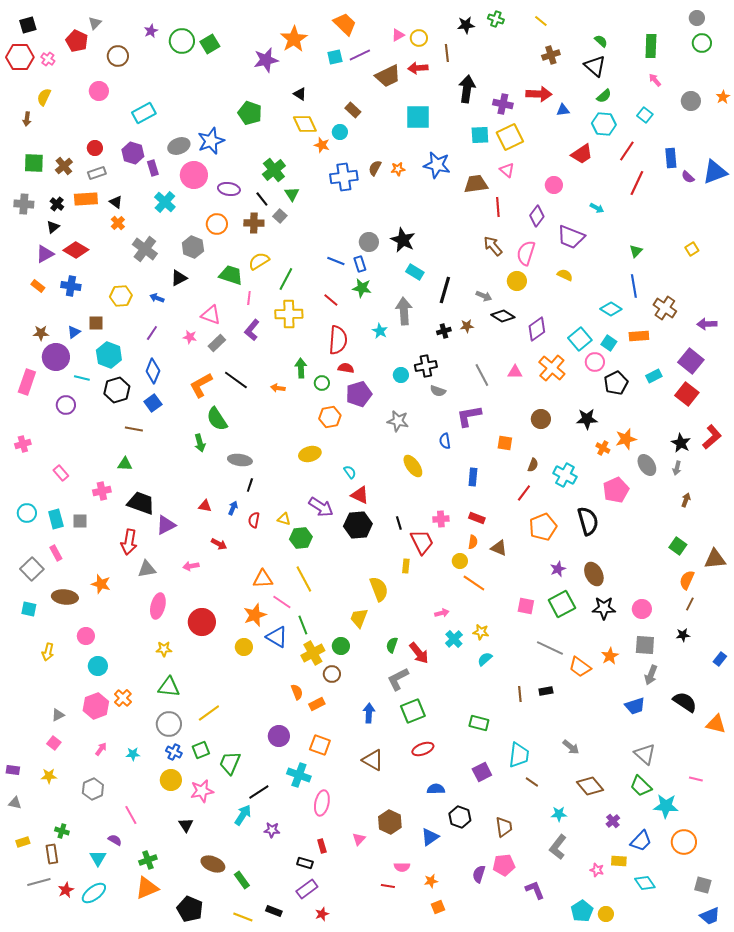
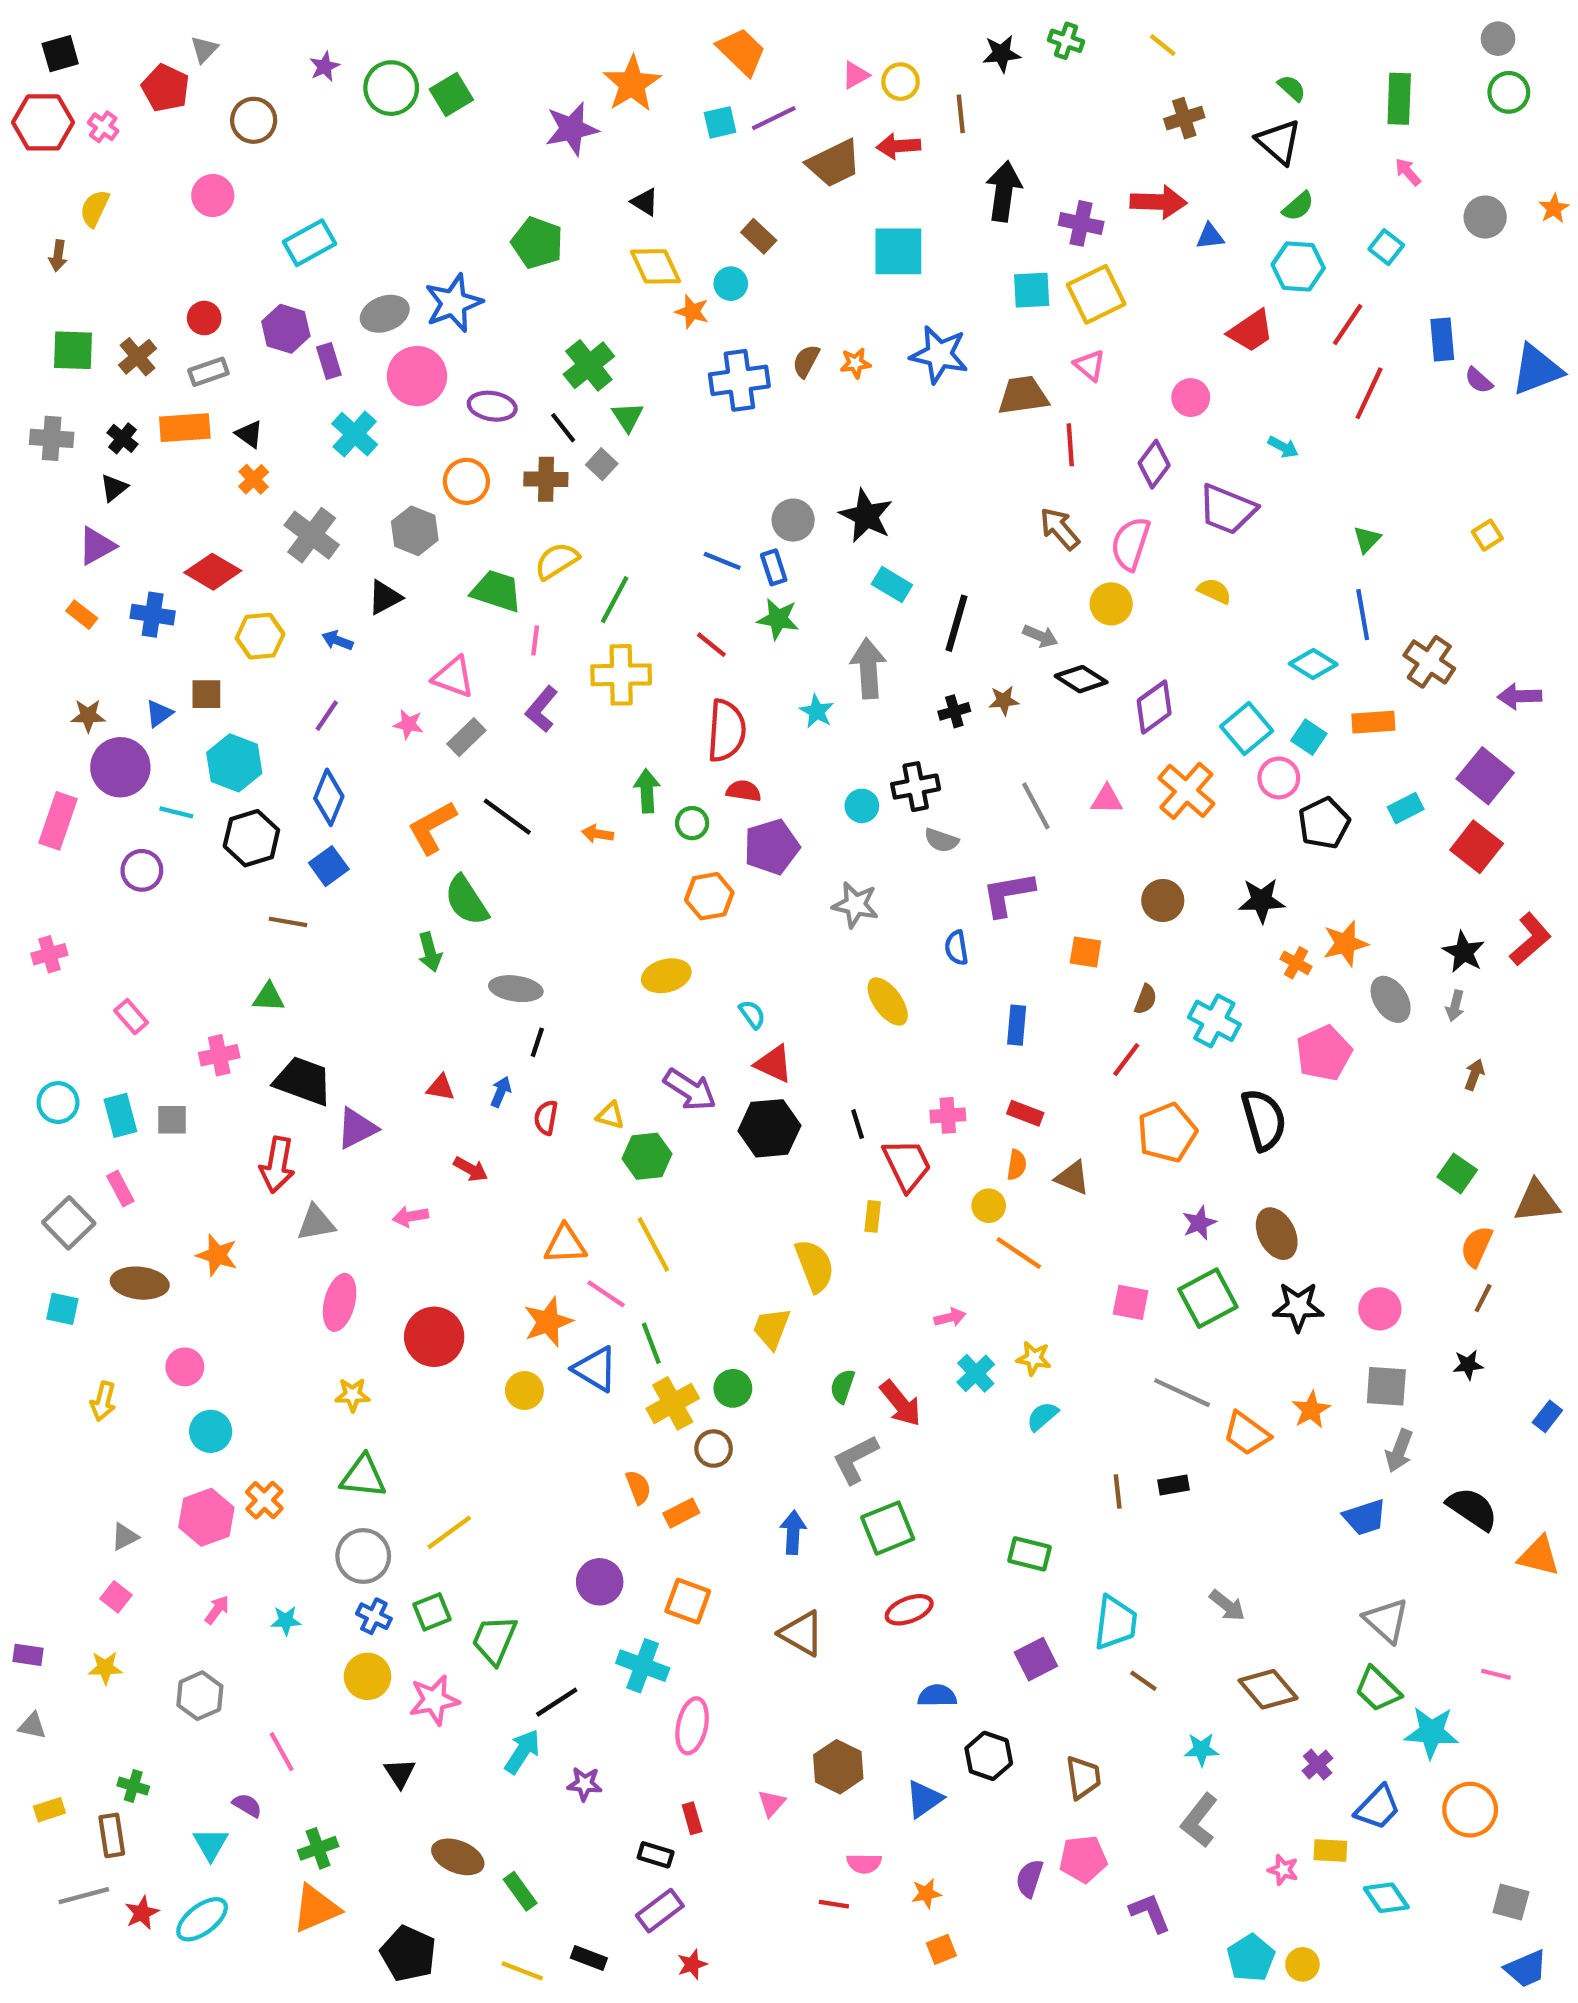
red diamond: (76, 250) -> (213, 572), moved

